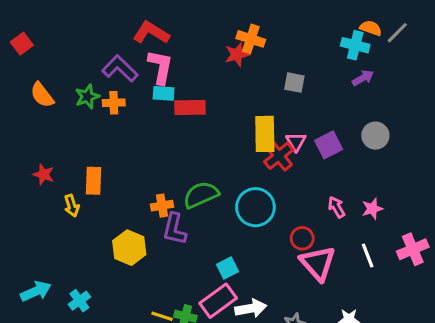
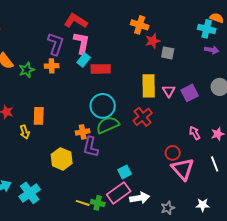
red star: (237, 55) -> (153, 41), moved
purple L-shape: (120, 69) -> (56, 44), turned 65
purple arrow: (363, 78) -> (212, 50), turned 40
cyan rectangle: (164, 93) -> (84, 60), turned -56
green star: (87, 97) -> (27, 70), moved
red cross: (279, 156) -> (143, 117), moved
cyan circle: (255, 207) -> (103, 106), moved
cyan cross: (79, 301) -> (30, 193), size x1.5

